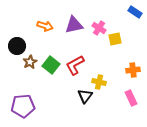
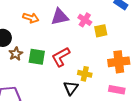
green square: (51, 65) -> (37, 57), turned -30
orange cross: (133, 70) -> (119, 62), size x1.5
pink rectangle: (131, 98) -> (117, 90), turned -56

